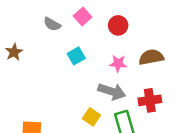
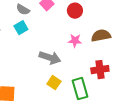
cyan square: (76, 56) -> (21, 28), moved
gray arrow: (112, 91) -> (50, 58), moved

